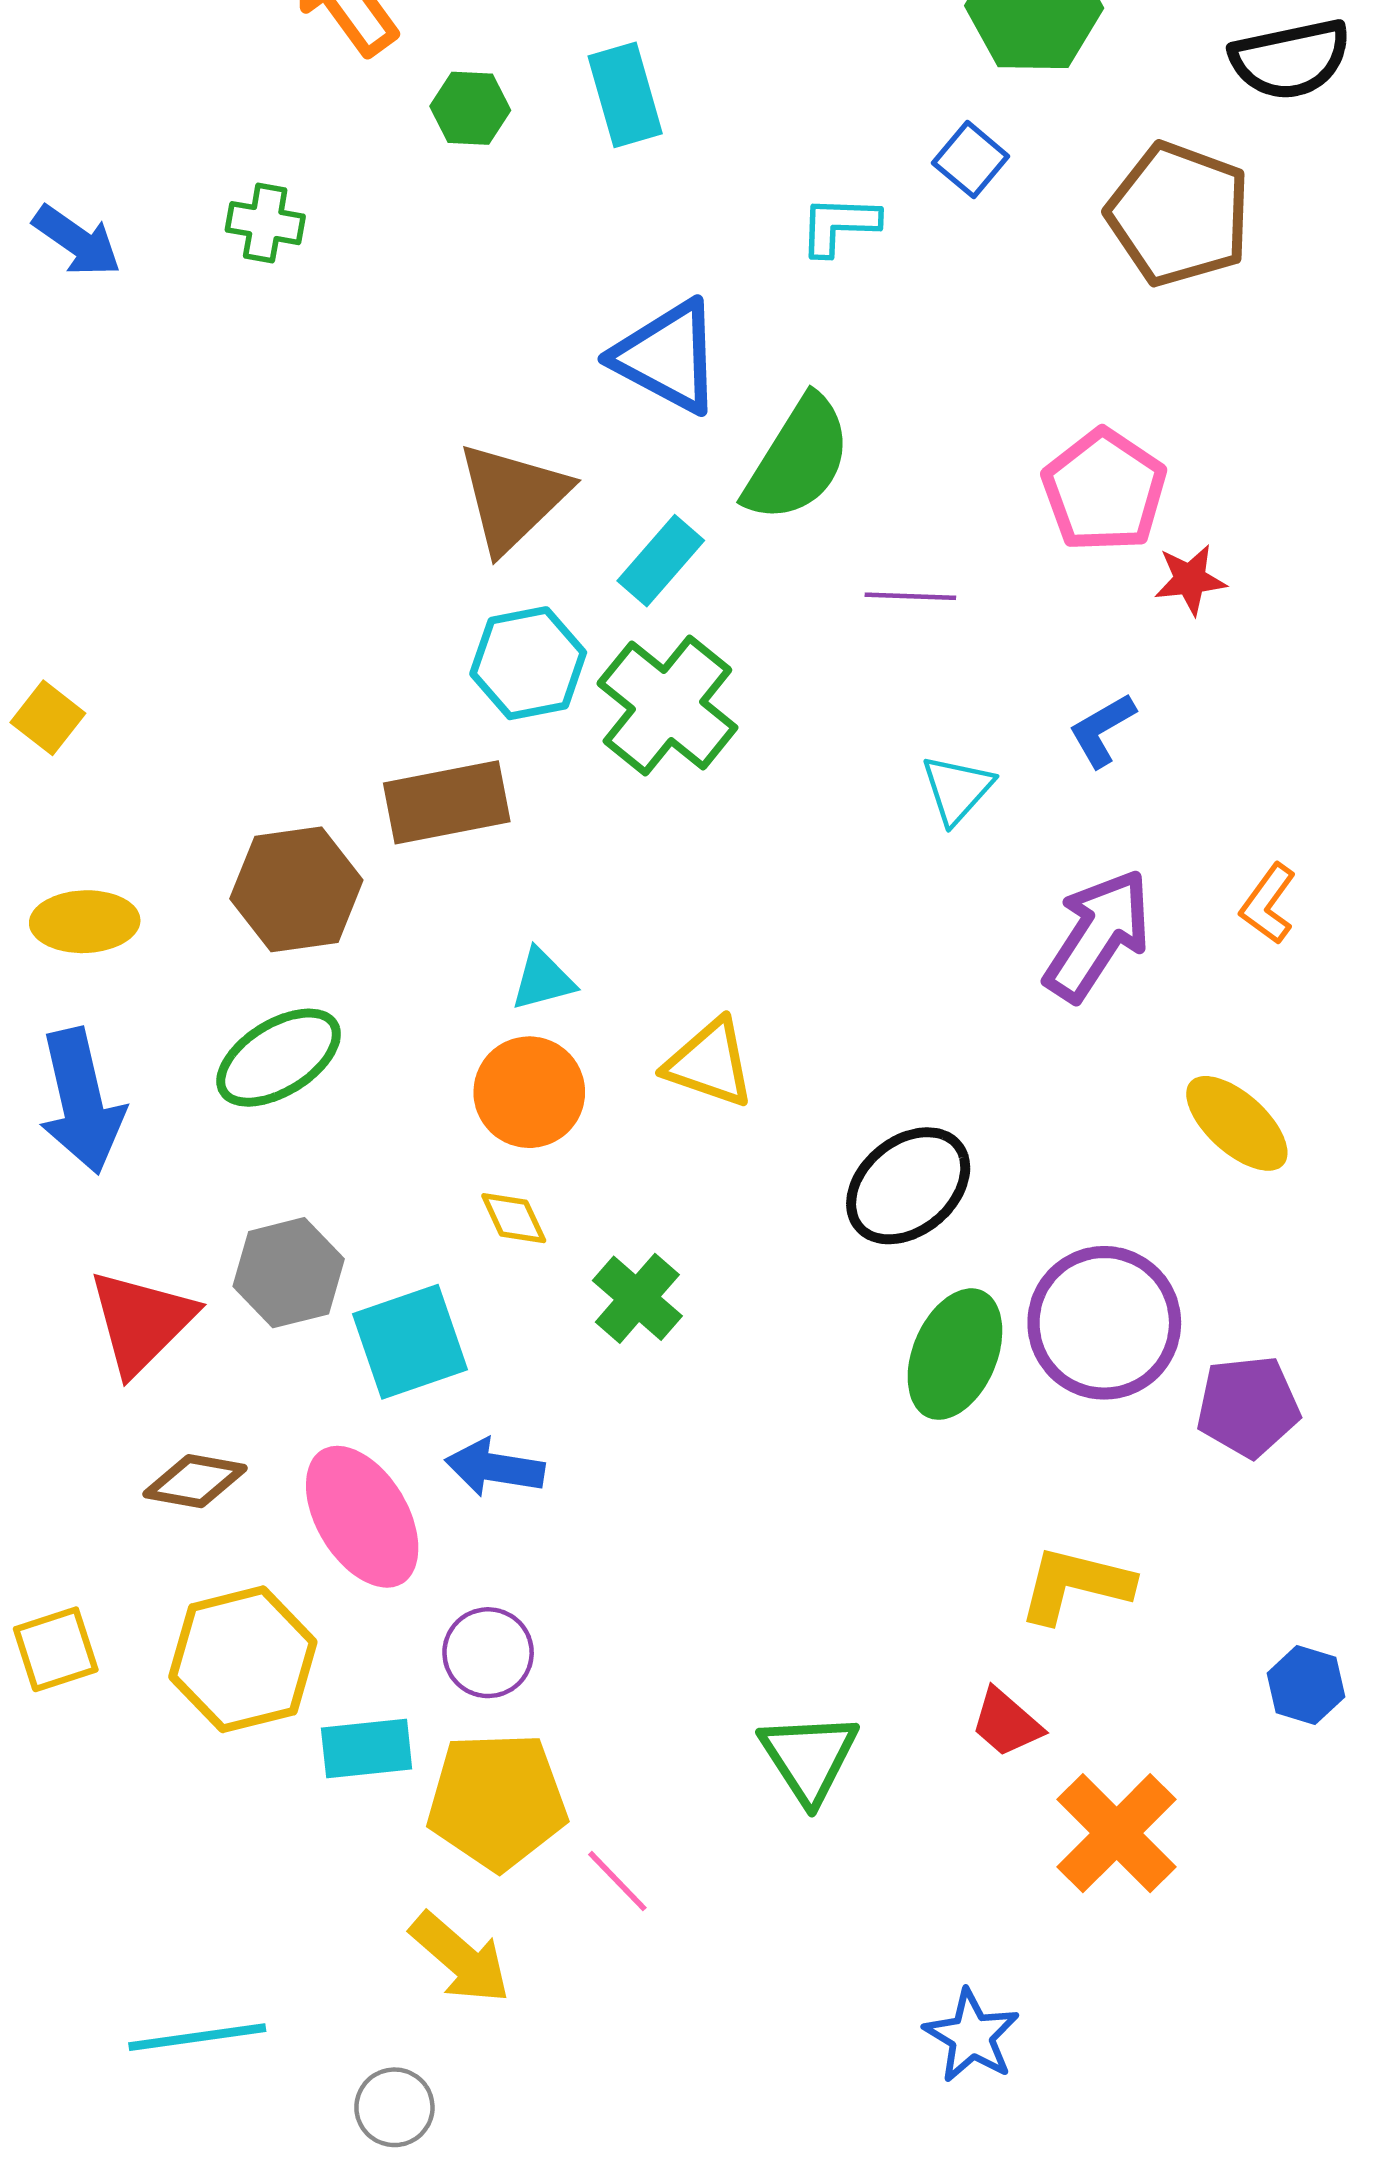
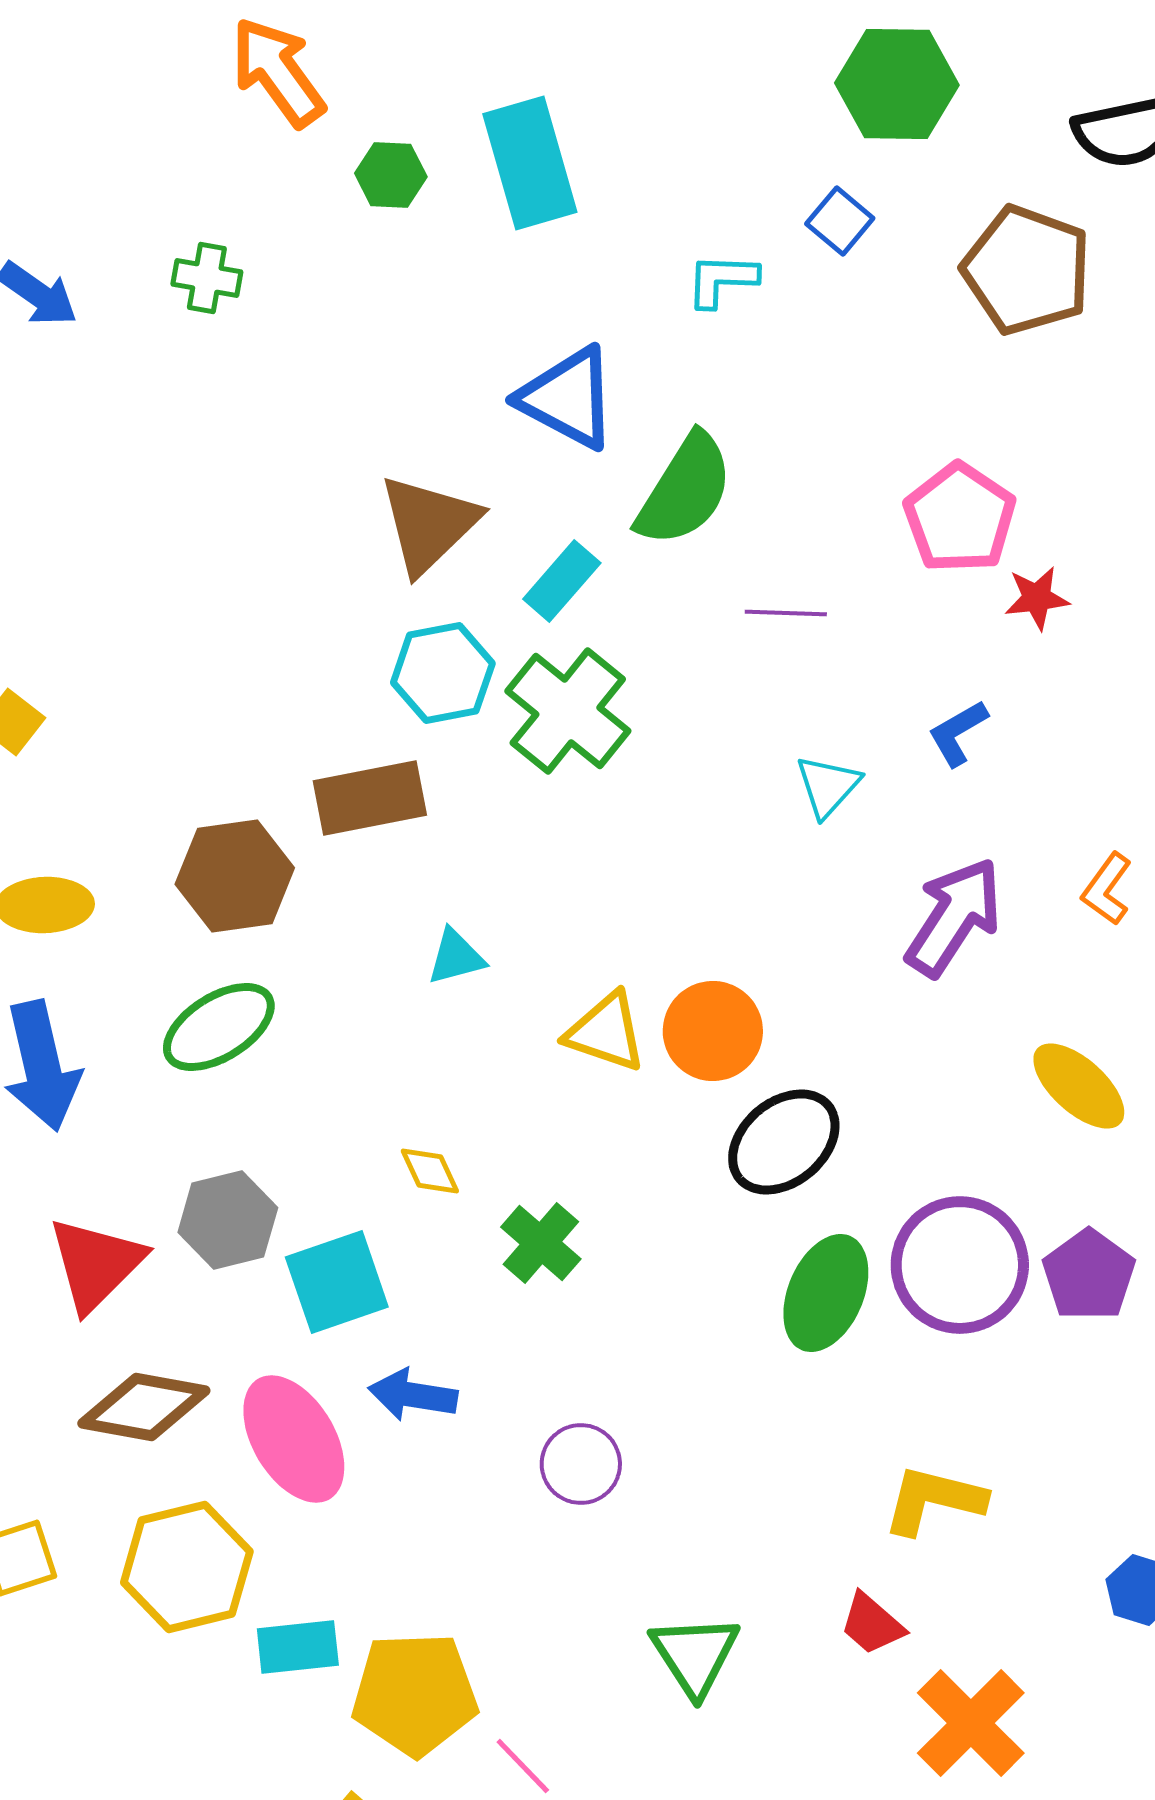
cyan rectangle: (625, 95) -> (530, 163), size x1.4
orange circle: (529, 1092) -> (713, 1031), moved
purple pentagon: (1248, 1406) -> (1089, 1275), moved, turned -30
brown diamond: (195, 1481) -> (144, 1407), size x1.4
purple circle: (488, 1653) -> (581, 1464), moved

